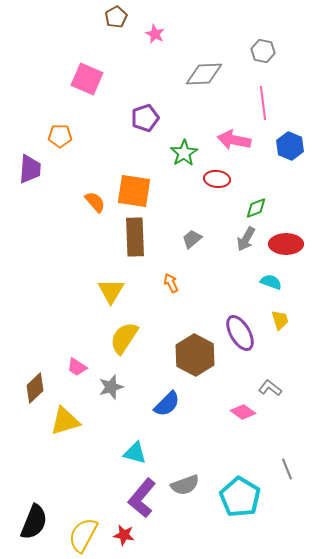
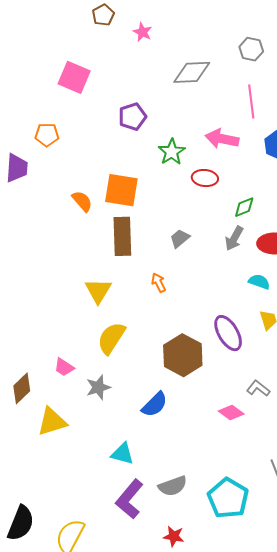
red star: (124, 535) -> (174, 536), moved

